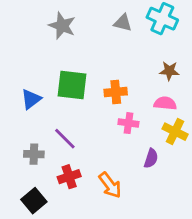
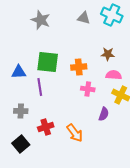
brown star: (169, 71) -> (108, 54), moved
blue triangle: (31, 99) -> (19, 72), turned 35
purple line: (65, 139) -> (40, 87), moved, turned 36

